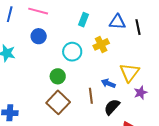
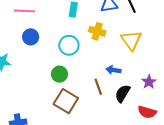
yellow cross: (101, 44) -> (97, 31), turned -35
yellow triangle: (129, 72) -> (131, 40), moved
purple star: (140, 93) -> (149, 82), moved

